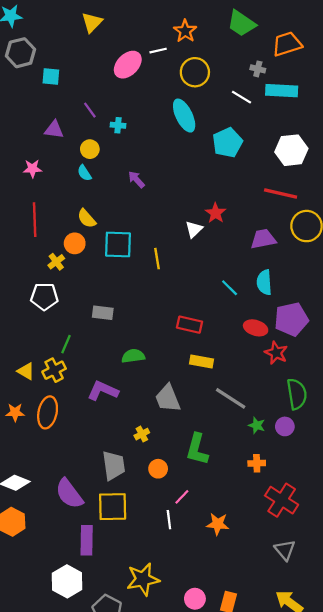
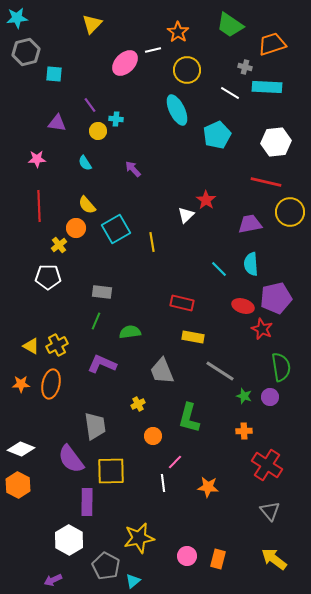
yellow circle: (90, 149) -> (98, 131), moved
cyan square: (118, 244) -> (116, 229), turned -32
green line: (66, 344) -> (96, 321), moved
gray trapezoid: (114, 465) -> (95, 426), moved

